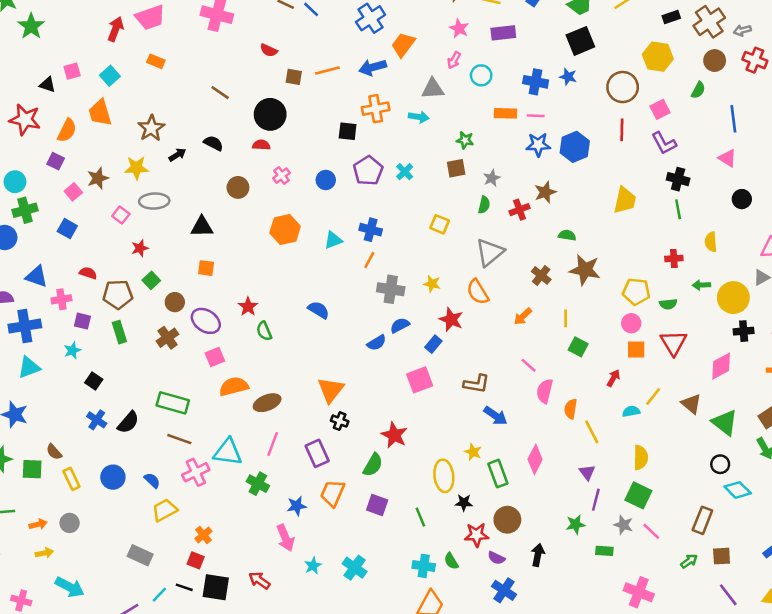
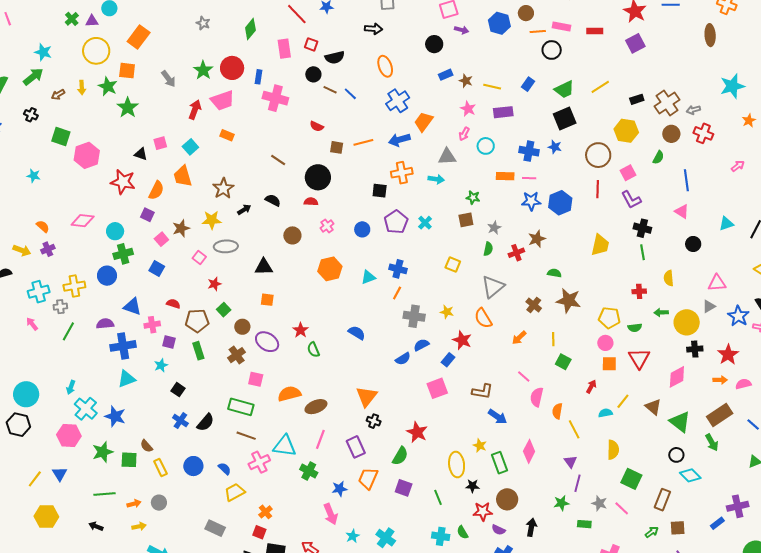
pink square: (215, 357) -> (256, 379), moved, turned 35
green square: (638, 495) -> (631, 479), moved

